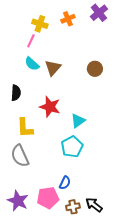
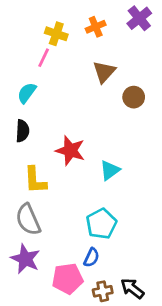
cyan semicircle: (32, 64) -> (27, 93), moved, turned 84
brown triangle: (53, 68) -> (104, 72), moved
cyan pentagon: (72, 147) -> (101, 224), moved
purple star: (18, 201) -> (25, 259), moved

